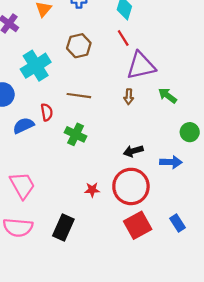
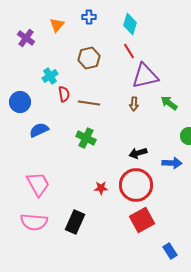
cyan cross: (36, 66) -> (50, 76), size x0.6
red semicircle: (47, 112) -> (64, 94), moved
blue rectangle: (177, 223) -> (170, 251), moved

